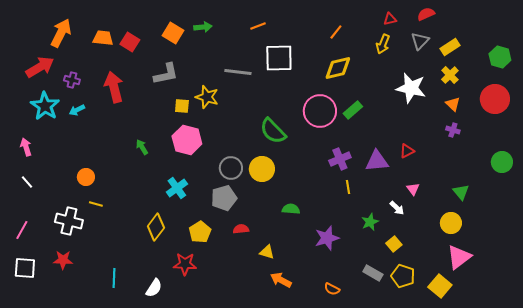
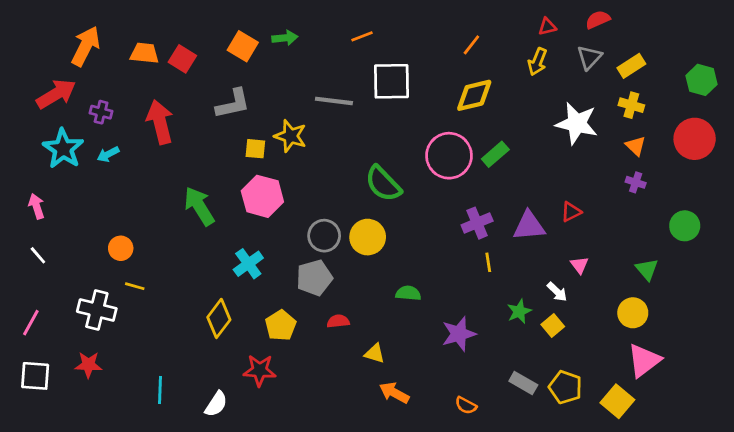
yellow cross: (450, 75) -> (631, 105), turned -30
green arrow: (142, 147) -> (199, 206), size x1.8
green circle: (502, 162) -> (685, 226), moved
yellow square: (394, 244) -> (553, 325), moved

